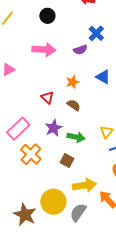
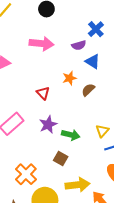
blue triangle: (103, 77) -> (93, 61), moved
brown semicircle: (74, 105) -> (88, 90), moved, turned -80
orange cross: (31, 154) -> (26, 174), moved

